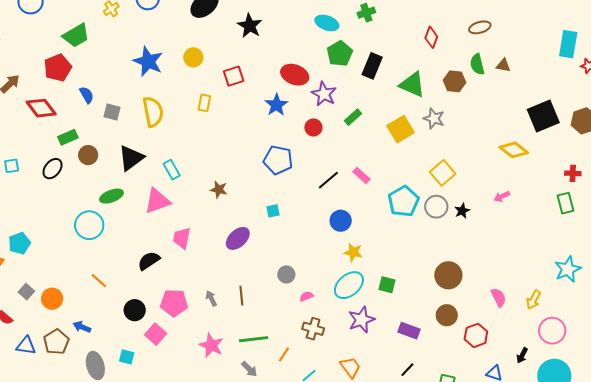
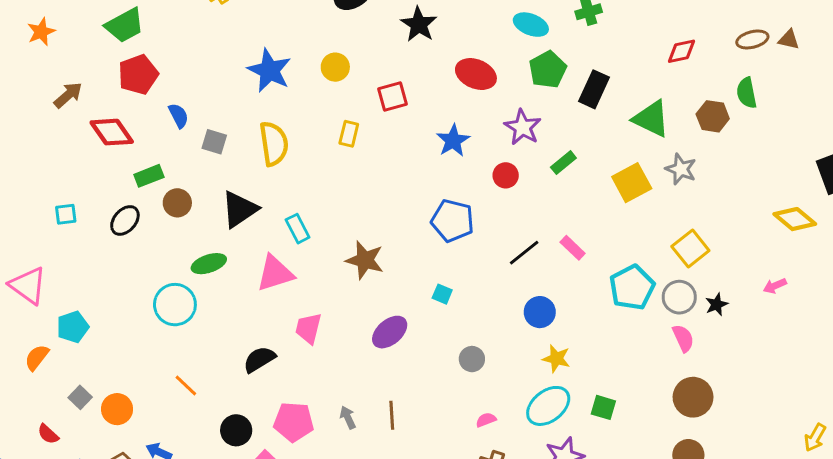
green trapezoid: (76, 35) -> (125, 25), moved
red diamond: (431, 37) -> (682, 51), turned 55
brown triangle: (503, 65) -> (789, 39), moved
red ellipse: (295, 75) -> (476, 74), moved
brown star: (219, 190) -> (365, 260), size x1.5
cyan square: (273, 211) -> (442, 294), turned 32
gray circle: (286, 274) -> (472, 359), moved
pink semicircle: (499, 297) -> (683, 338), moved

